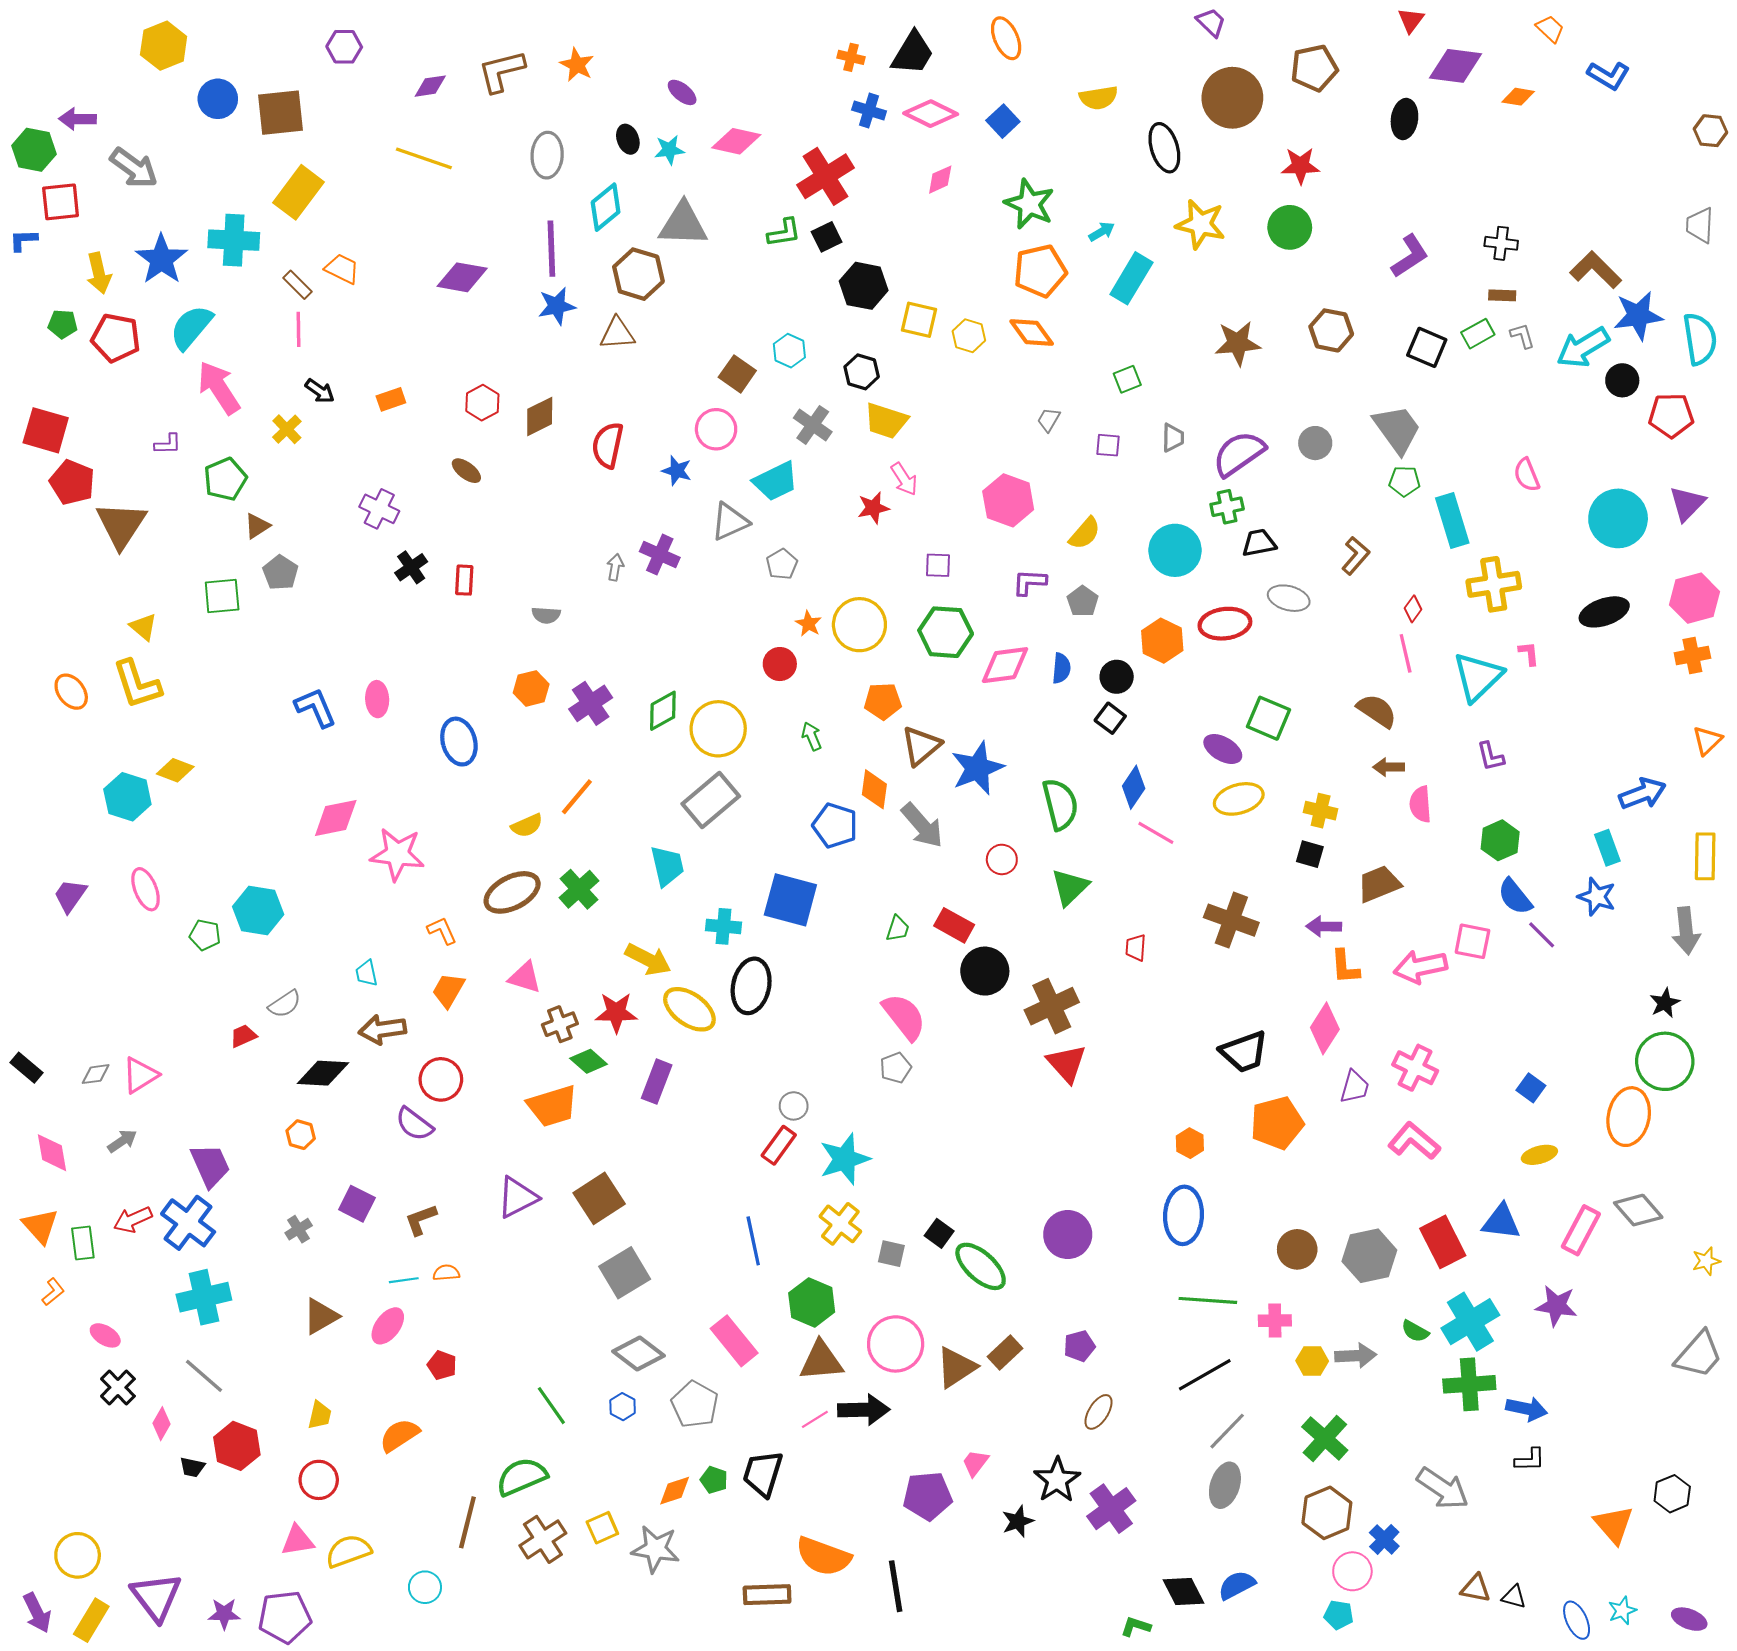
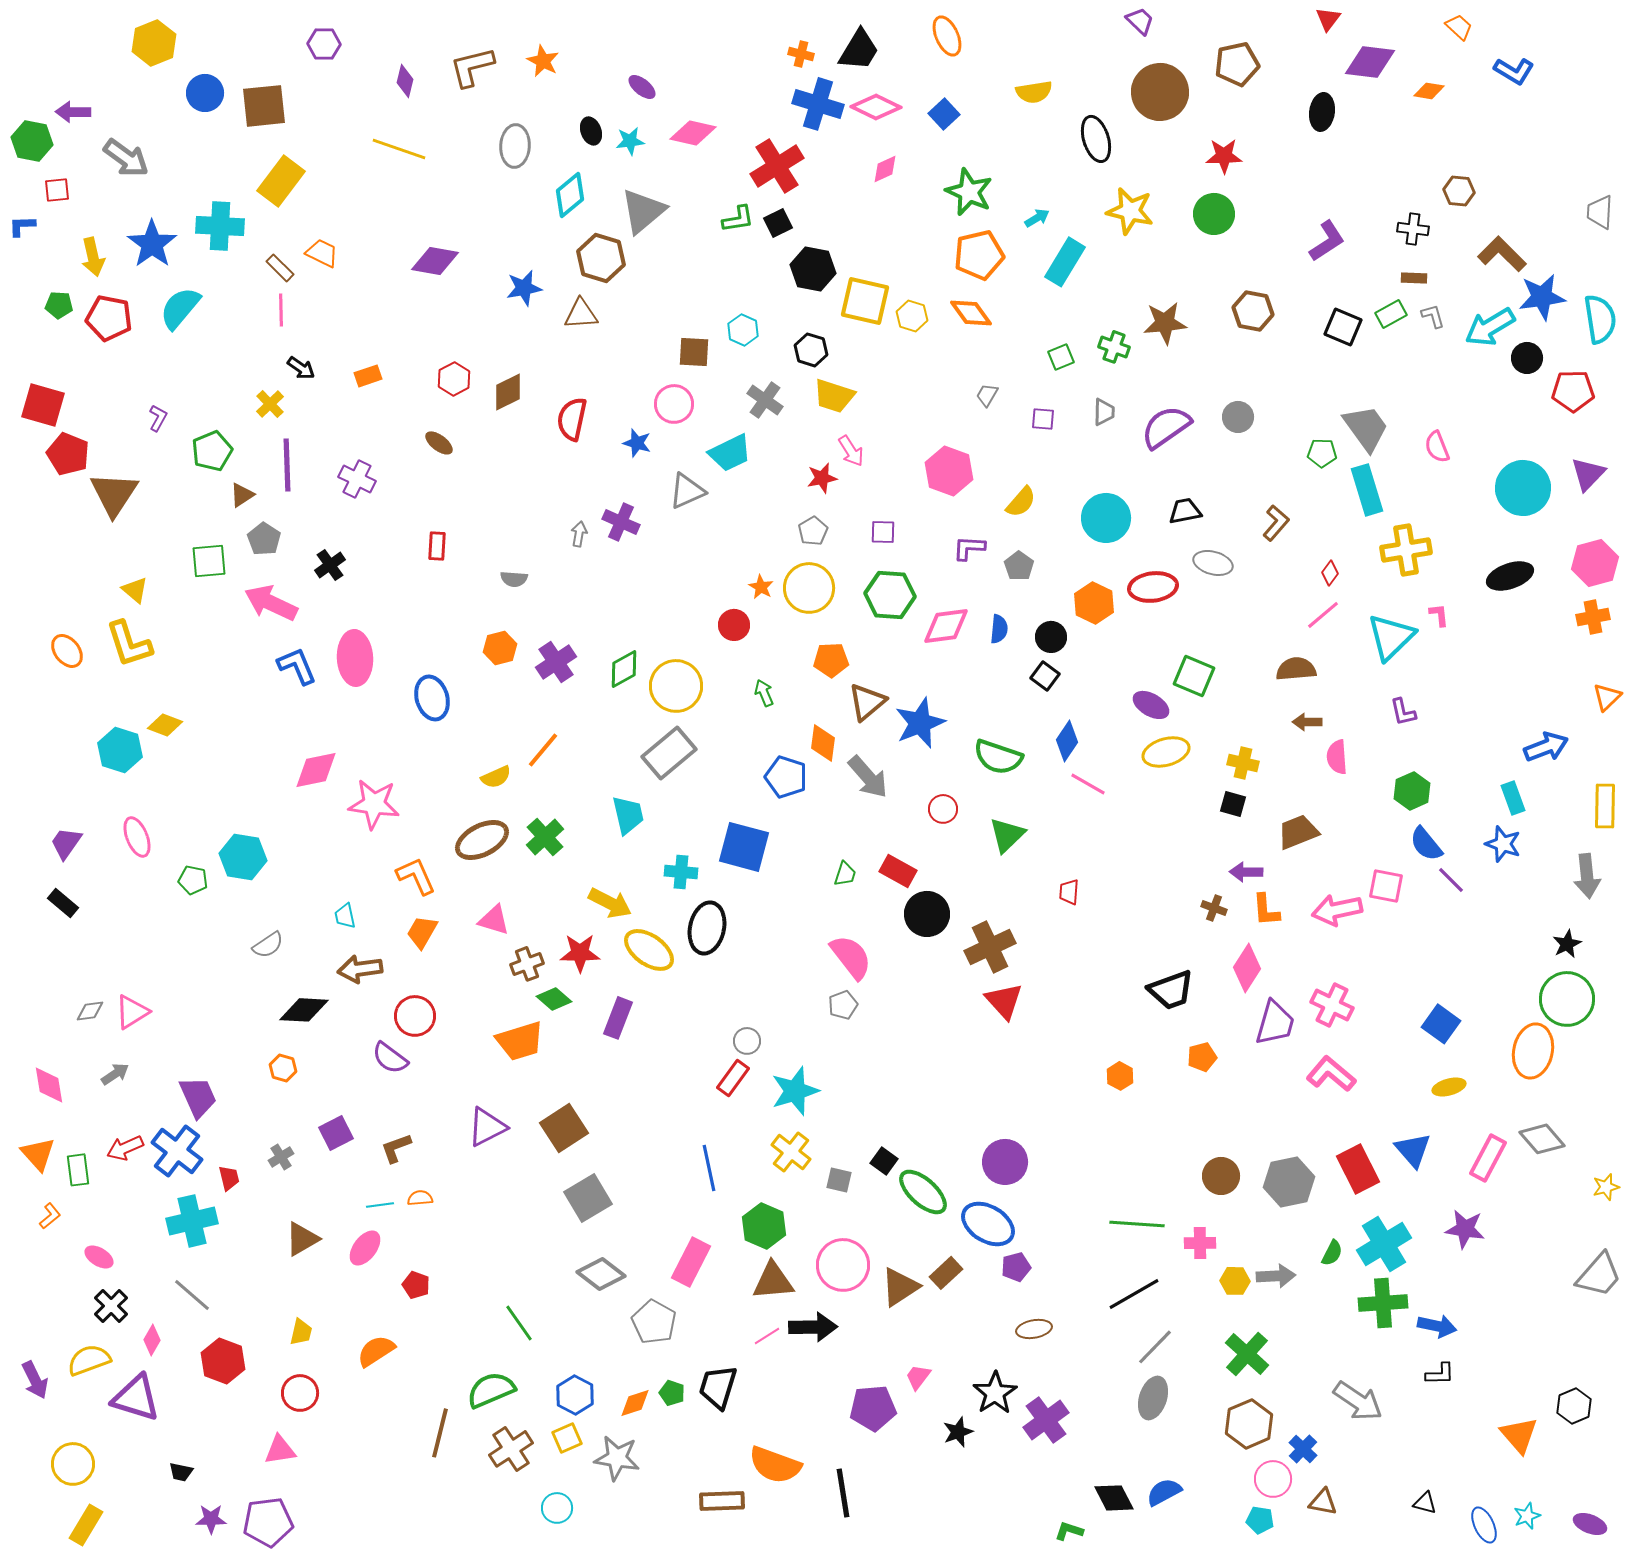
purple diamond: (430, 86) -> (405, 81), turned -68
blue cross: (869, 110) -> (818, 104), size x1.6
brown hexagon: (1710, 131) -> (1459, 191), moved
red square: (61, 202) -> (57, 190), size x0.7
gray triangle: (683, 224) -> (643, 211), turned -42
purple line: (551, 249) -> (287, 465), moved
yellow square: (919, 320) -> (865, 301), size x1.4
brown square: (737, 374) -> (694, 352), turned -32
pink arrow: (219, 388) -> (271, 603), moved, turned -32
gray trapezoid: (1397, 429) -> (1366, 428), moved
purple L-shape: (168, 444) -> (158, 418), turned -60
green cross: (1227, 507) -> (1114, 347), moved, turned 32
gray pentagon: (782, 564) -> (813, 531), moved
black cross: (411, 567) -> (330, 565), moved
pink line: (1406, 653) -> (1323, 615), turned 63
pink ellipse: (377, 699) -> (355, 658), size x1.6
brown semicircle: (1377, 711) -> (1296, 669), turned -39
green semicircle: (1060, 804) -> (998, 757), turned 123
brown cross: (1231, 920) -> (1214, 908), moved, size x0.5
orange L-shape: (442, 931) -> (416, 876), size x1.4
red trapezoid: (243, 1036) -> (229, 1178), moved, turned 100
black rectangle: (27, 1068) -> (63, 903), moved
purple trapezoid: (1355, 1087) -> (1275, 1023), size x1.4
blue square: (1531, 1088) -> (1441, 1024), size x1.4
orange pentagon: (1277, 1123) -> (1202, 1057), size x0.6
purple square: (357, 1204) -> (336, 1133), turned 36
blue ellipse: (1184, 1215) -> (988, 1224), moved, turned -62
blue triangle: (1501, 1222) -> (1413, 1150), turned 42
green semicircle: (1415, 1331) -> (1332, 1253), turned -92
pink rectangle: (734, 1341) -> (691, 1262), turned 66
blue hexagon: (623, 1407) -> (575, 1395), moved, size x1.5
brown ellipse: (1099, 1412) -> (1034, 1329), turned 48
black trapezoid: (192, 1467) -> (181, 1472), moved
yellow semicircle: (348, 1551) -> (89, 1360), moved
cyan circle: (425, 1587) -> (557, 1508), moved
brown triangle: (1476, 1588) -> (1323, 1502), moved
purple triangle: (156, 1597) -> (136, 1398), moved, turned -36
purple arrow: (37, 1613) -> (35, 1380), moved

